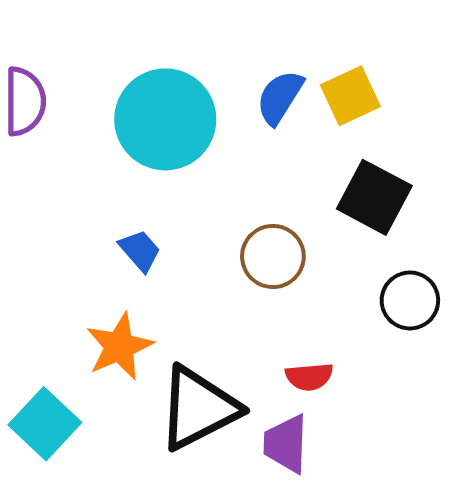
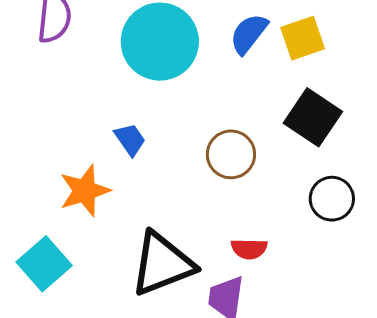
orange star: (119, 347) -> (85, 191), moved

